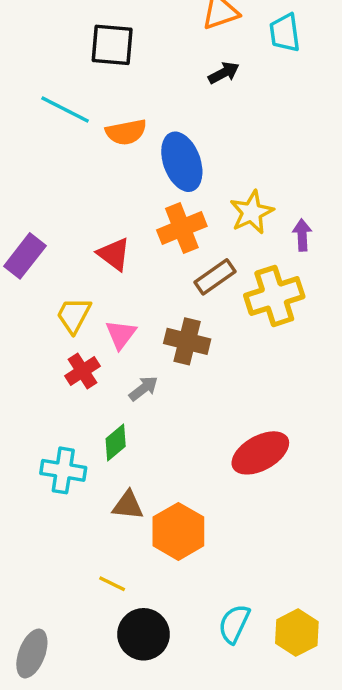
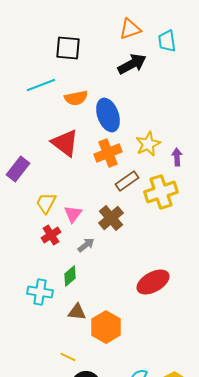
black arrow: (224, 73) -> (132, 64), size x1.6
cyan line: (65, 109) -> (41, 85), turned -48
red triangle: (114, 254) -> (65, 143), moved, size x1.4
brown cross: (187, 341) -> (111, 218), turned 35

